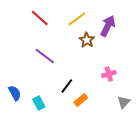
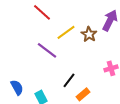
yellow line: (77, 19) -> (66, 32), moved

